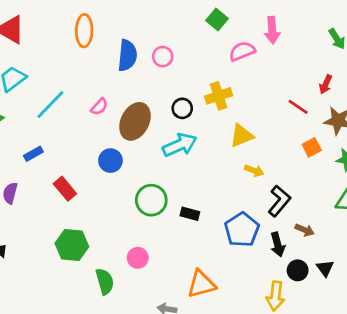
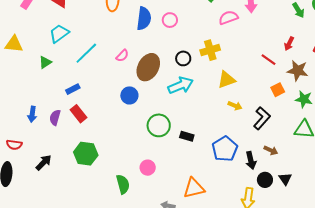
red rectangle: (65, 189) -> (78, 114), moved
black L-shape: (279, 201) -> (262, 118), moved
green hexagon: (72, 245) -> (86, 154), moved

